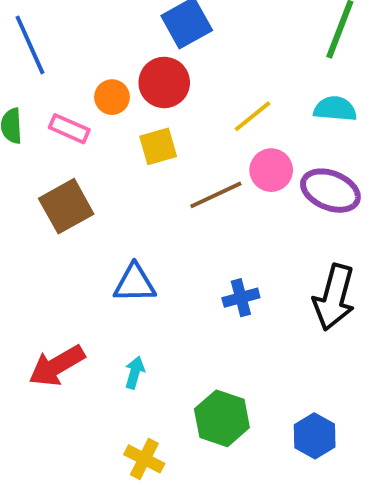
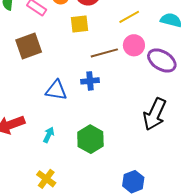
blue cross: (241, 298) -> (90, 81), moved
green hexagon: (222, 418) -> (90, 139), moved

